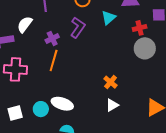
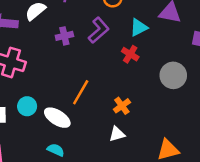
red cross: (140, 28) -> (130, 54), moved, turned 32
orange line: (54, 61) -> (81, 92), moved
cyan circle: (41, 109) -> (27, 106), moved

